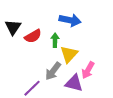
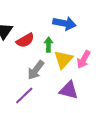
pink arrow: (88, 70) -> (84, 59), moved
gray arrow: (53, 71) -> (36, 70), moved

